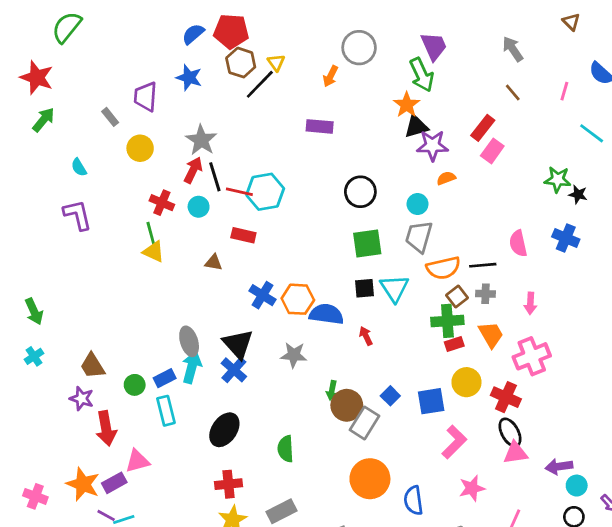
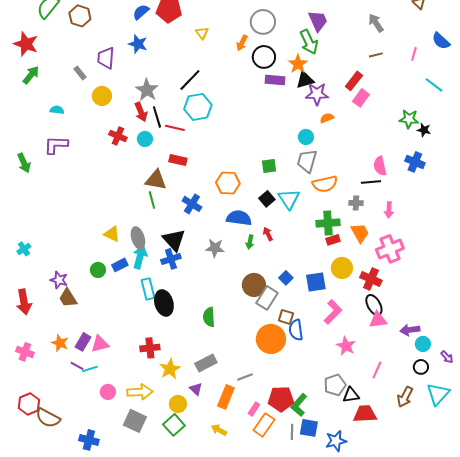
brown hexagon: (241, 63) -> (80, 16), moved
black line: (260, 84) -> (190, 80), moved
brown line: (513, 92) -> (376, 55), turned -64
purple rectangle: (320, 126) -> (275, 80), moved
cyan semicircle: (79, 167) -> (57, 110), turned 128
red arrow: (193, 170) -> (141, 112), turned 132
cyan hexagon: (265, 192) -> (198, 107), moved
black circle: (360, 192) -> (264, 57), moved
purple L-shape: (78, 215) -> (56, 145), turned -75
green line: (151, 234) -> (152, 200), moved
green square: (367, 243) -> (269, 166), size x0.7
yellow triangle: (154, 252) -> (112, 234), moved
brown triangle: (214, 262) -> (156, 180), size x1.6
black line: (483, 265) -> (371, 182), moved
black square: (364, 288) -> (267, 199), turned -35
brown square: (457, 296) -> (286, 317), moved, turned -35
orange hexagon: (298, 299) -> (228, 183), moved
green arrow: (34, 311) -> (24, 163), moved
brown trapezoid: (92, 366) -> (68, 298), moved
blue cross: (234, 370) -> (171, 259), turned 30
green arrow: (332, 390) -> (250, 242), moved
cyan rectangle: (166, 411) -> (148, 289), moved
red arrow: (106, 428) -> (24, 302), moved
black ellipse: (224, 430) -> (164, 303), turned -50
pink triangle: (137, 461) -> (100, 344), moved
purple rectangle: (114, 483) -> (83, 342), turned -30
orange star: (83, 484) -> (60, 343), size x0.7
red cross: (228, 484) -> (150, 348), moved
pink star: (472, 488) -> (346, 346), turned -30
blue semicircle: (413, 500) -> (296, 330), moved

